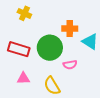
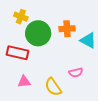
green circle: (50, 48) -> (38, 33), moved
pink semicircle: (70, 65) -> (76, 73), moved

